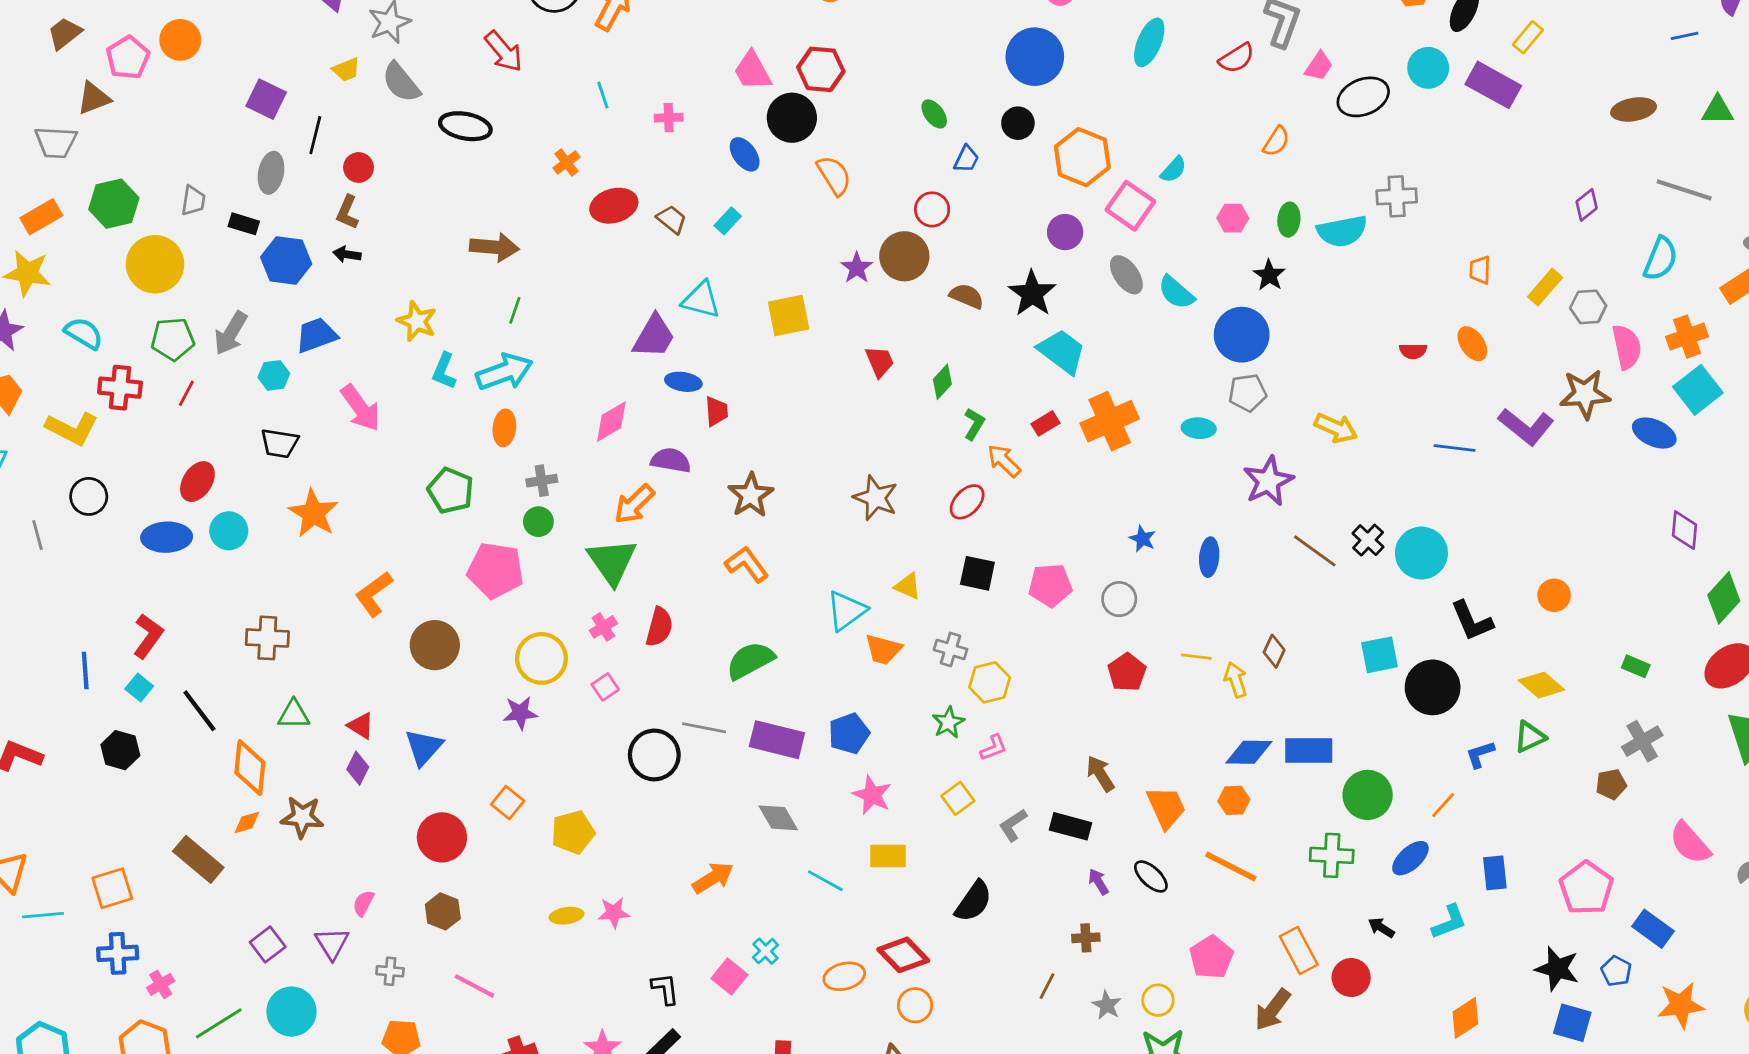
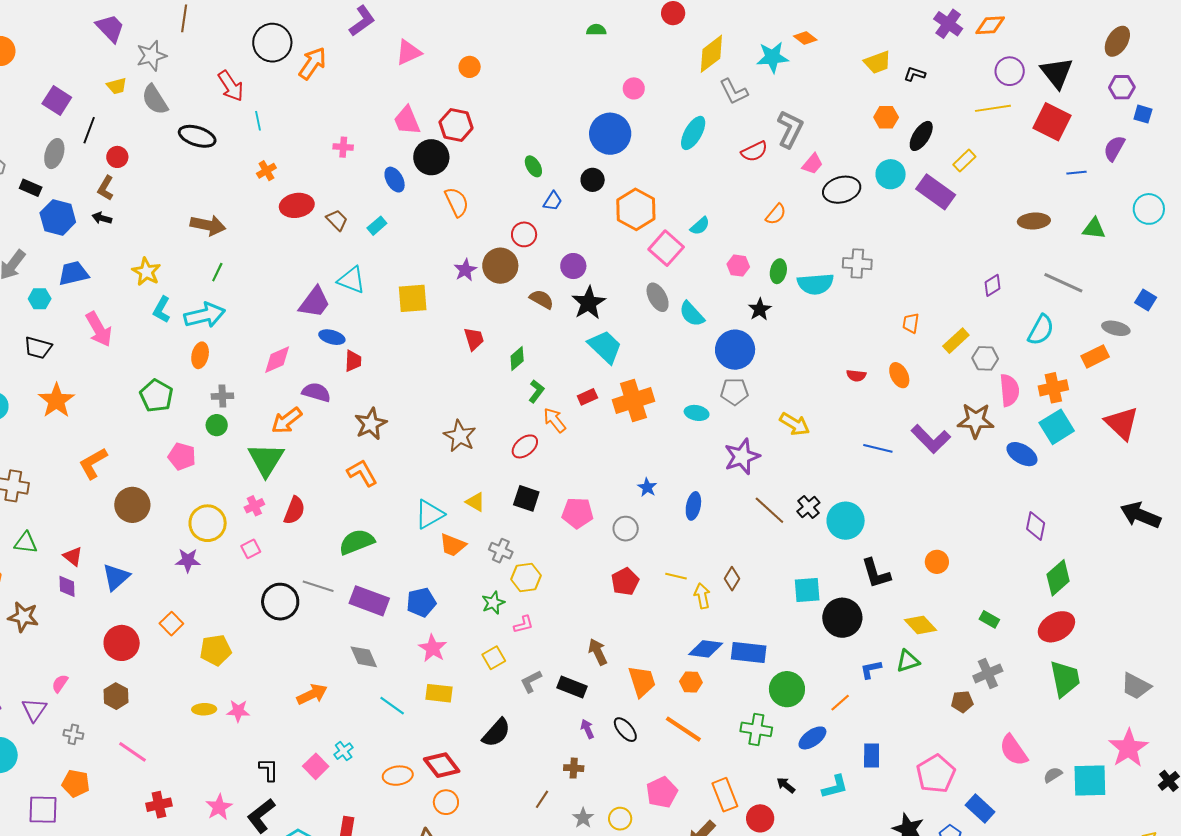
cyan line: (603, 95) -> (258, 121), moved
purple circle: (1065, 232) -> (573, 266), moved
pink pentagon: (495, 570) -> (182, 456), size x0.7
purple diamond: (358, 768) -> (67, 586), turned -35

